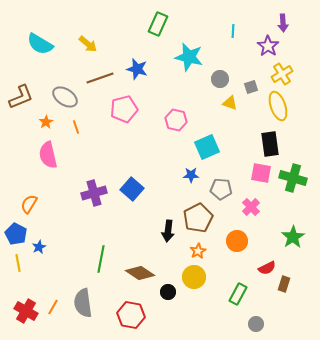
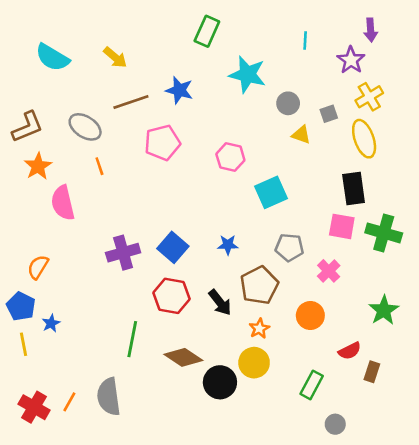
orange star: (46, 122) -> (38, 166), moved, size x1.5
blue star: (191, 175) -> (228, 245), moved
black arrow: (168, 231) -> (220, 302), turned -45
black circle: (168, 292) -> (220, 382), size x1.6
red hexagon: (131, 315) -> (172, 296), moved

